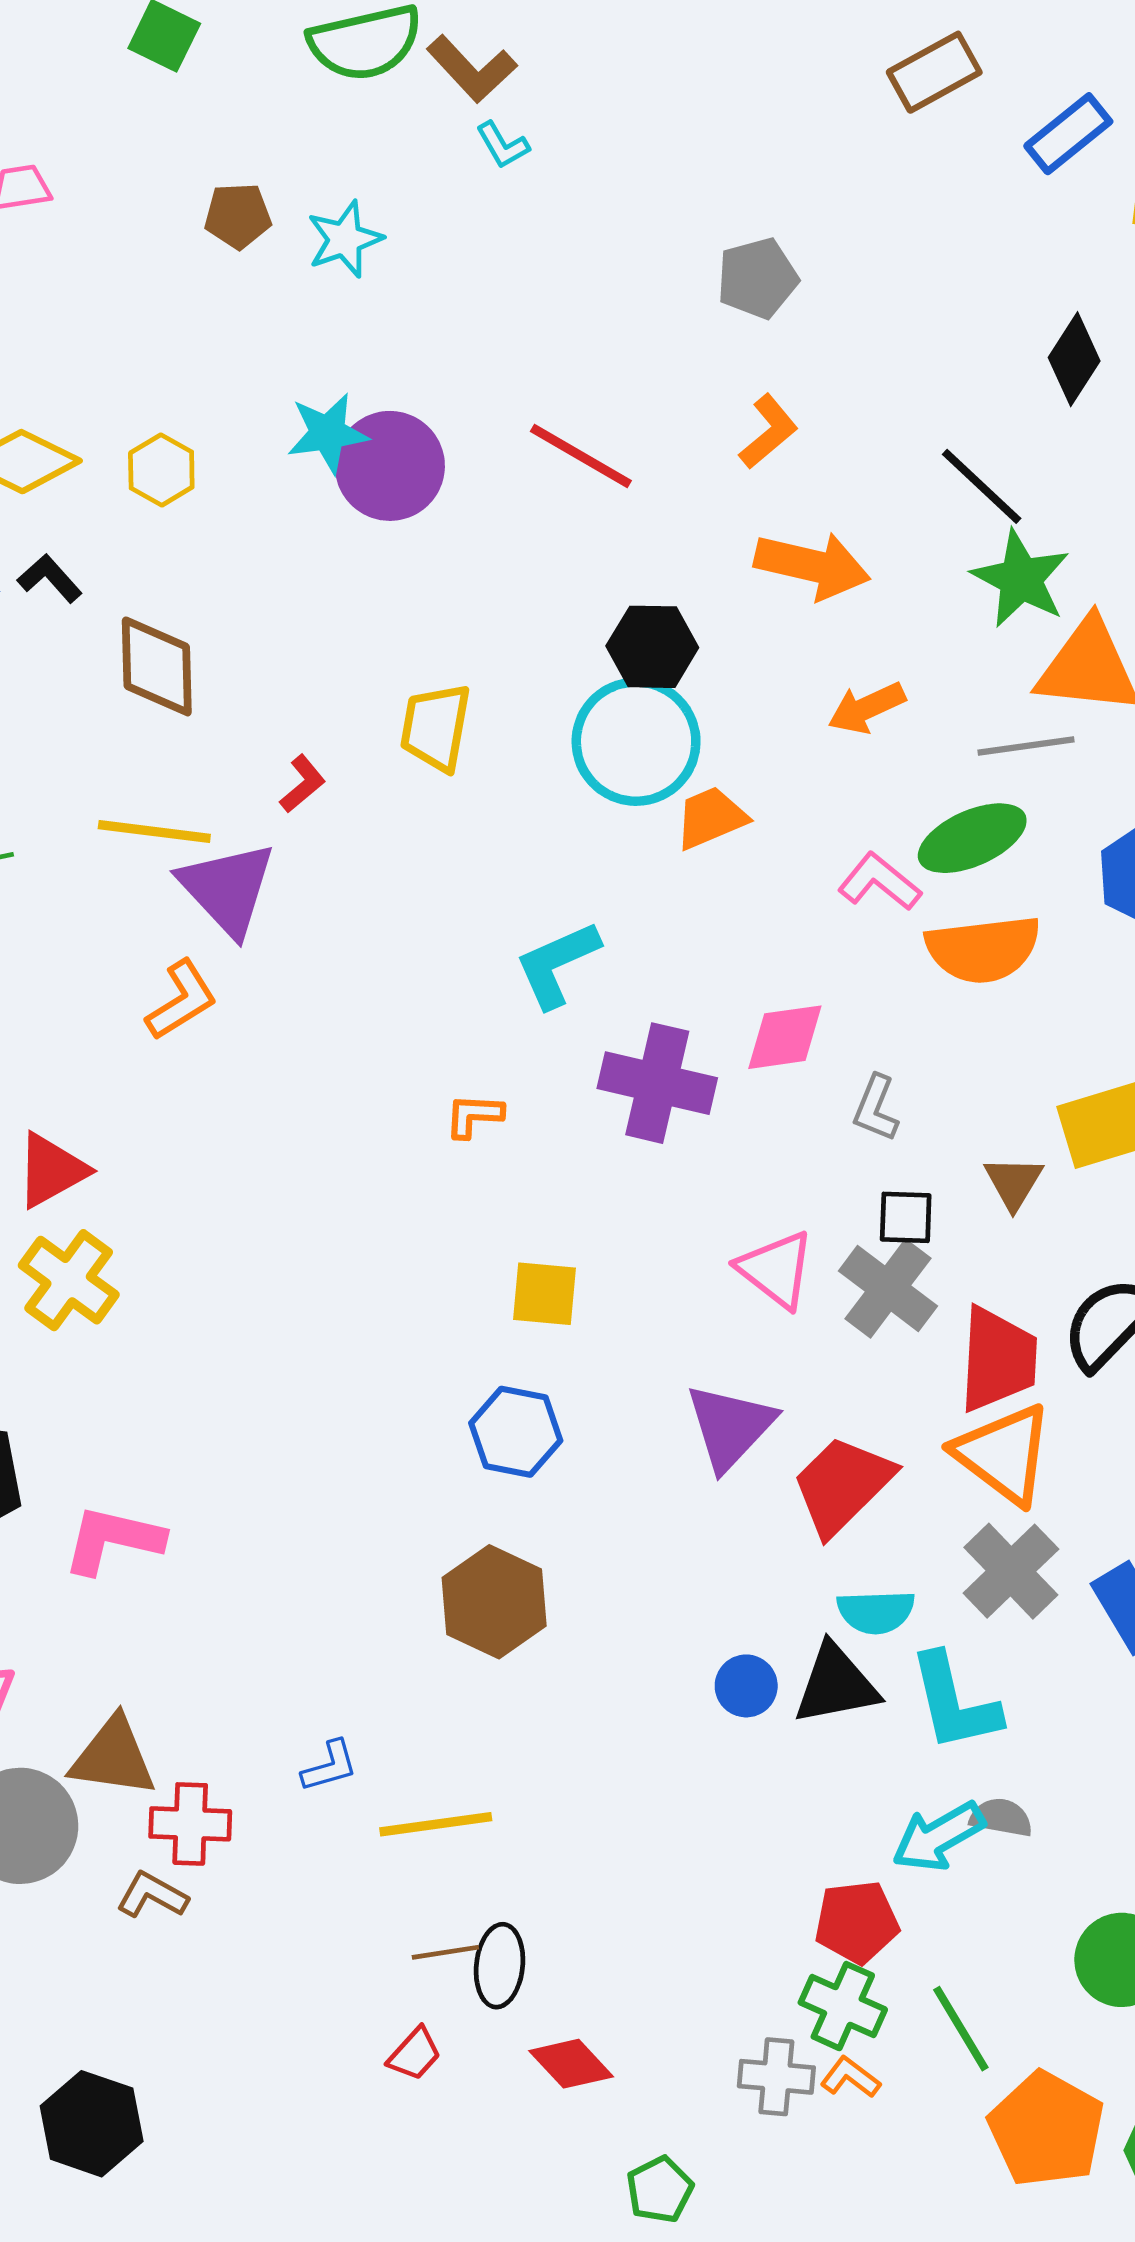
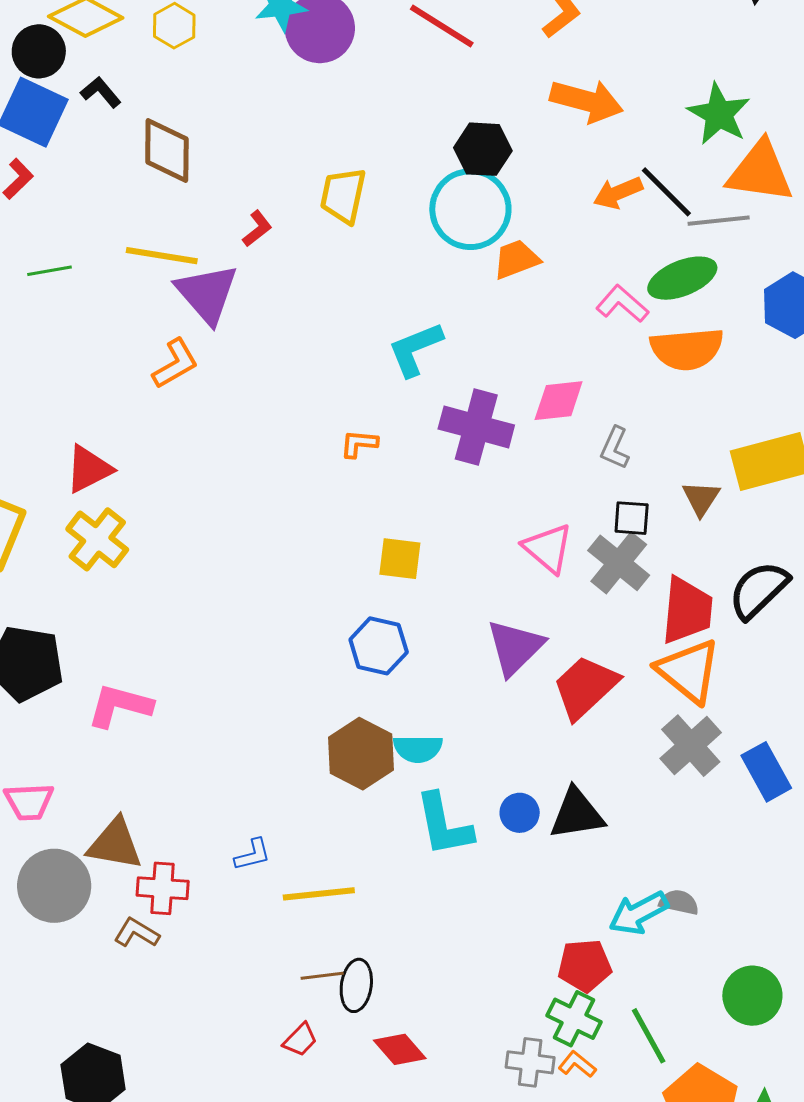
black line: (982, 486) -> (666, 192), moved
cyan semicircle: (876, 1612) -> (418, 749), moved
cyan L-shape: (954, 1702) -> (444, 825), moved

